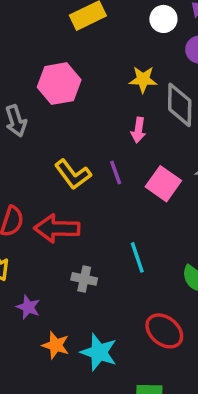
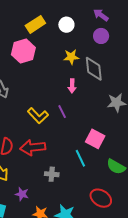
white circle: (163, 19) -> (66, 25), moved
pink hexagon: (59, 84) -> (23, 51), moved
pink square: (163, 184) -> (95, 139), moved

